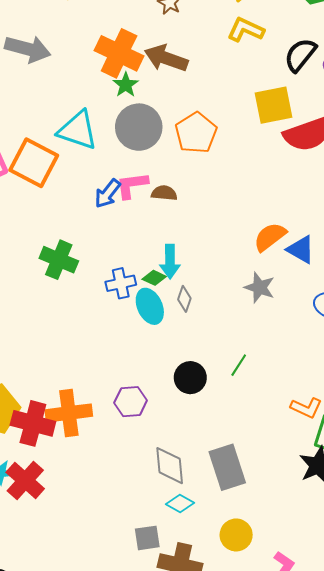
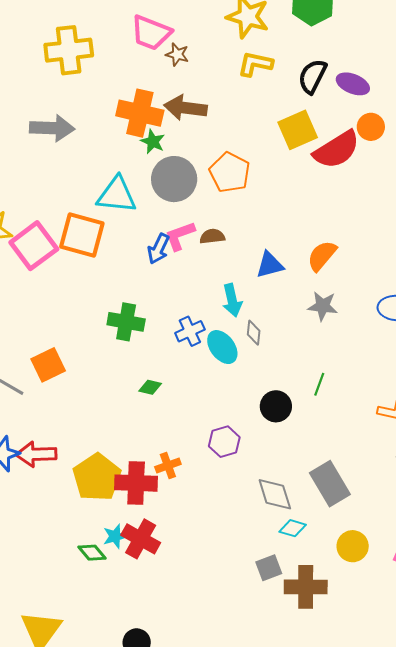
blue triangle: (301, 250) -> (270, 265), moved, turned -32
green diamond: (154, 278) -> (150, 387), moved
orange cross: (69, 413) -> (168, 466), size x0.6

